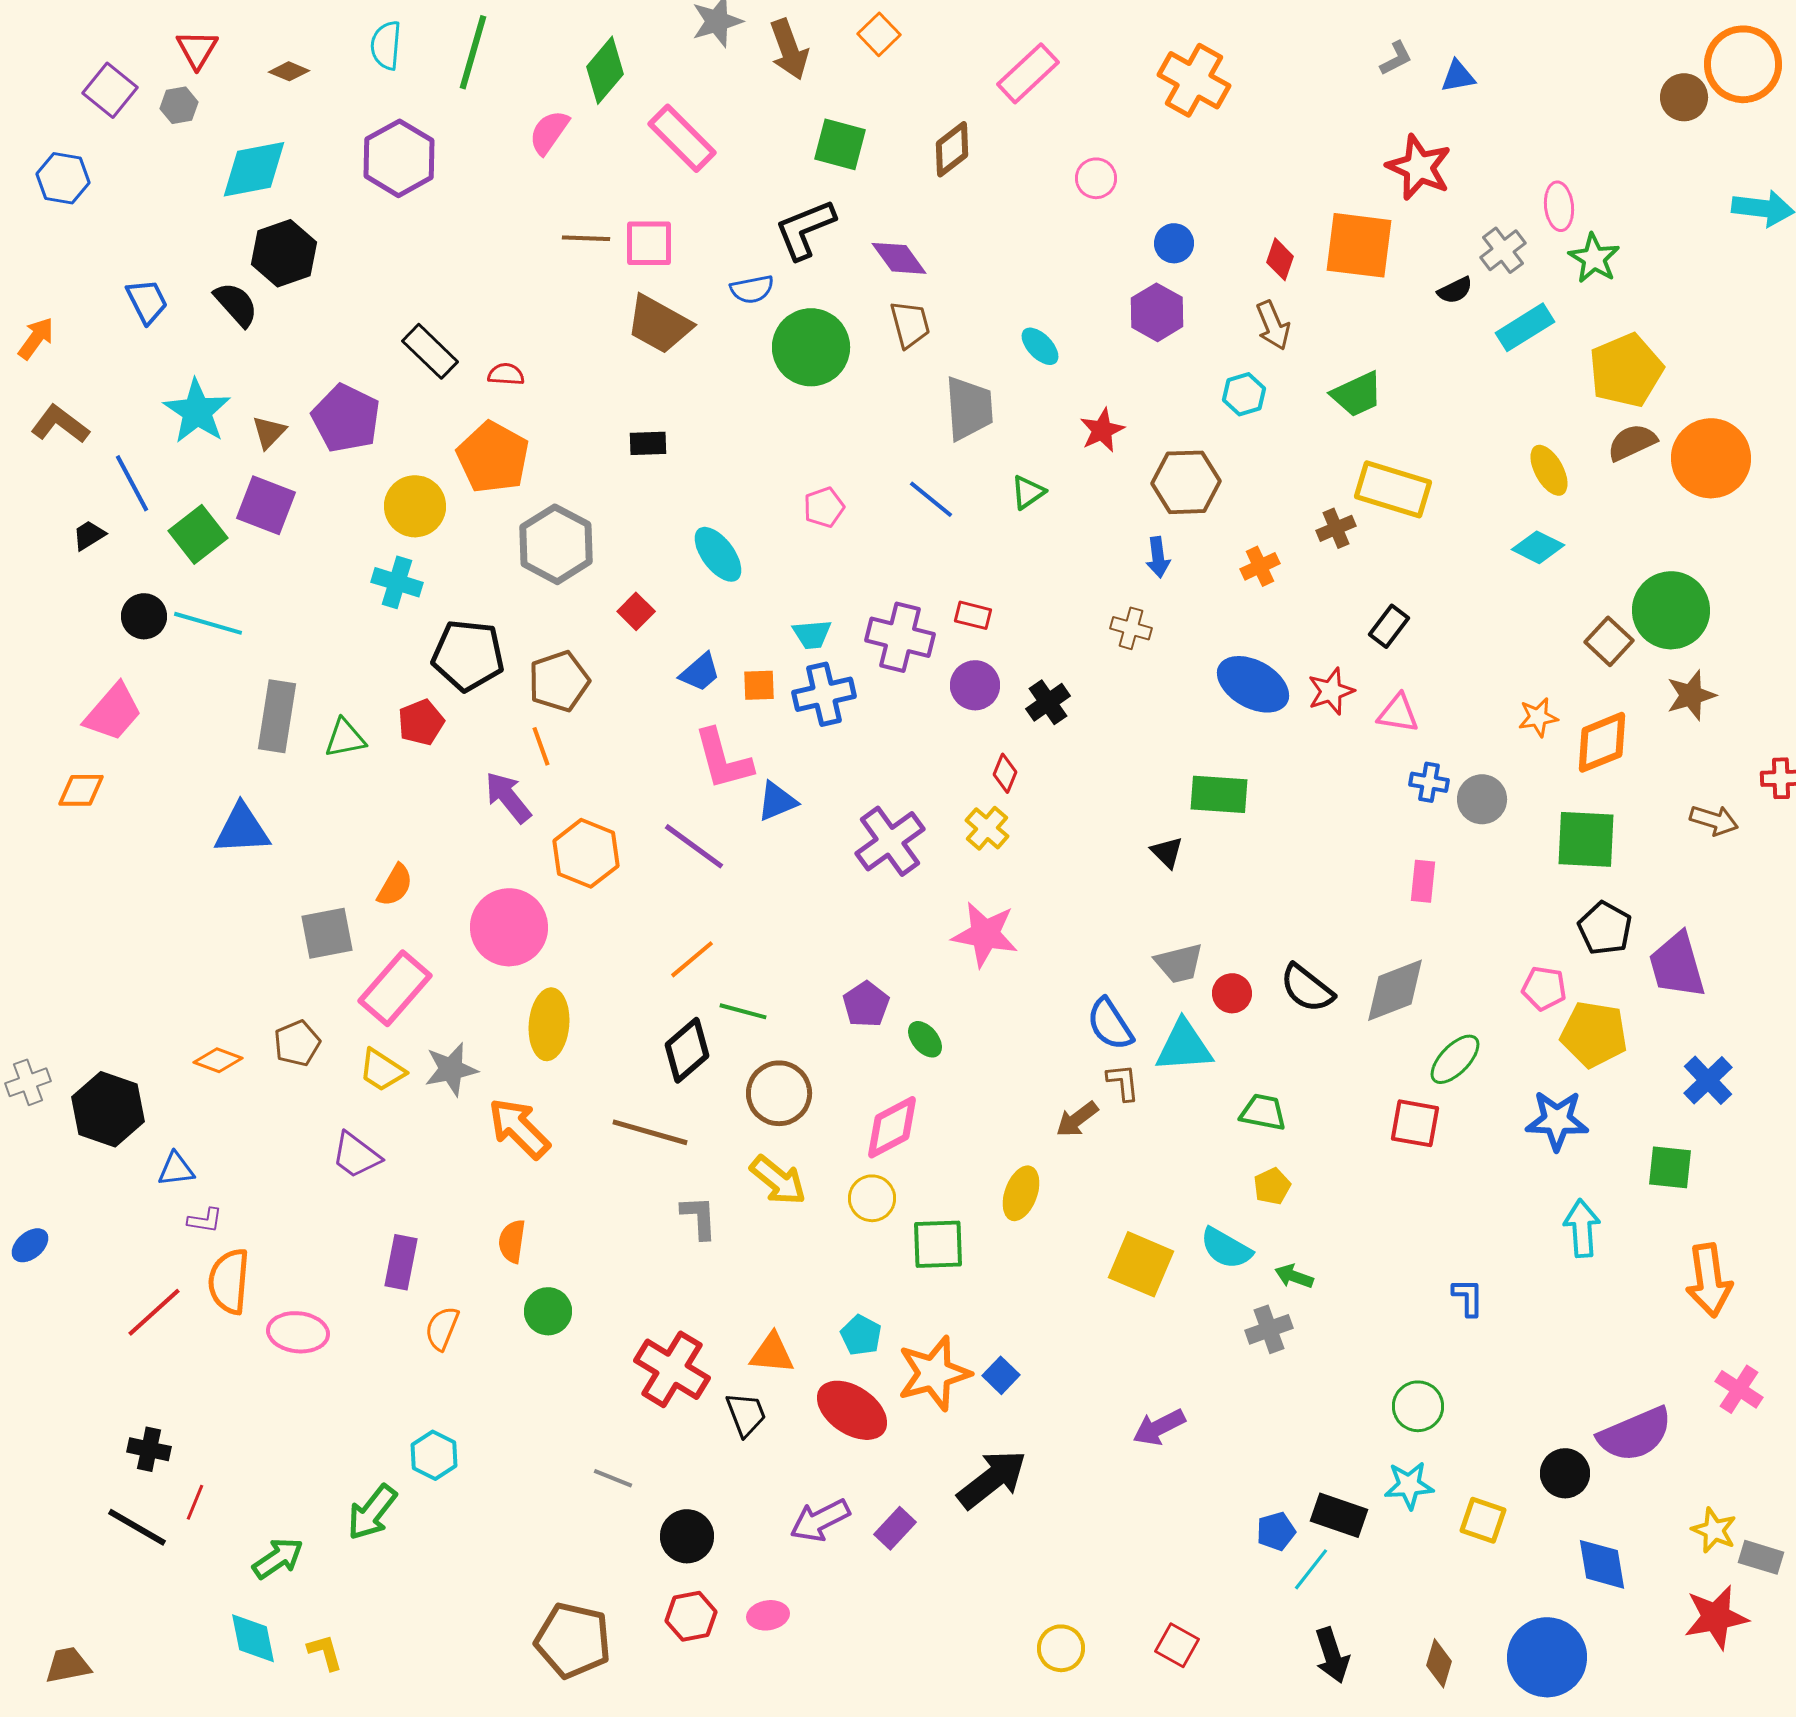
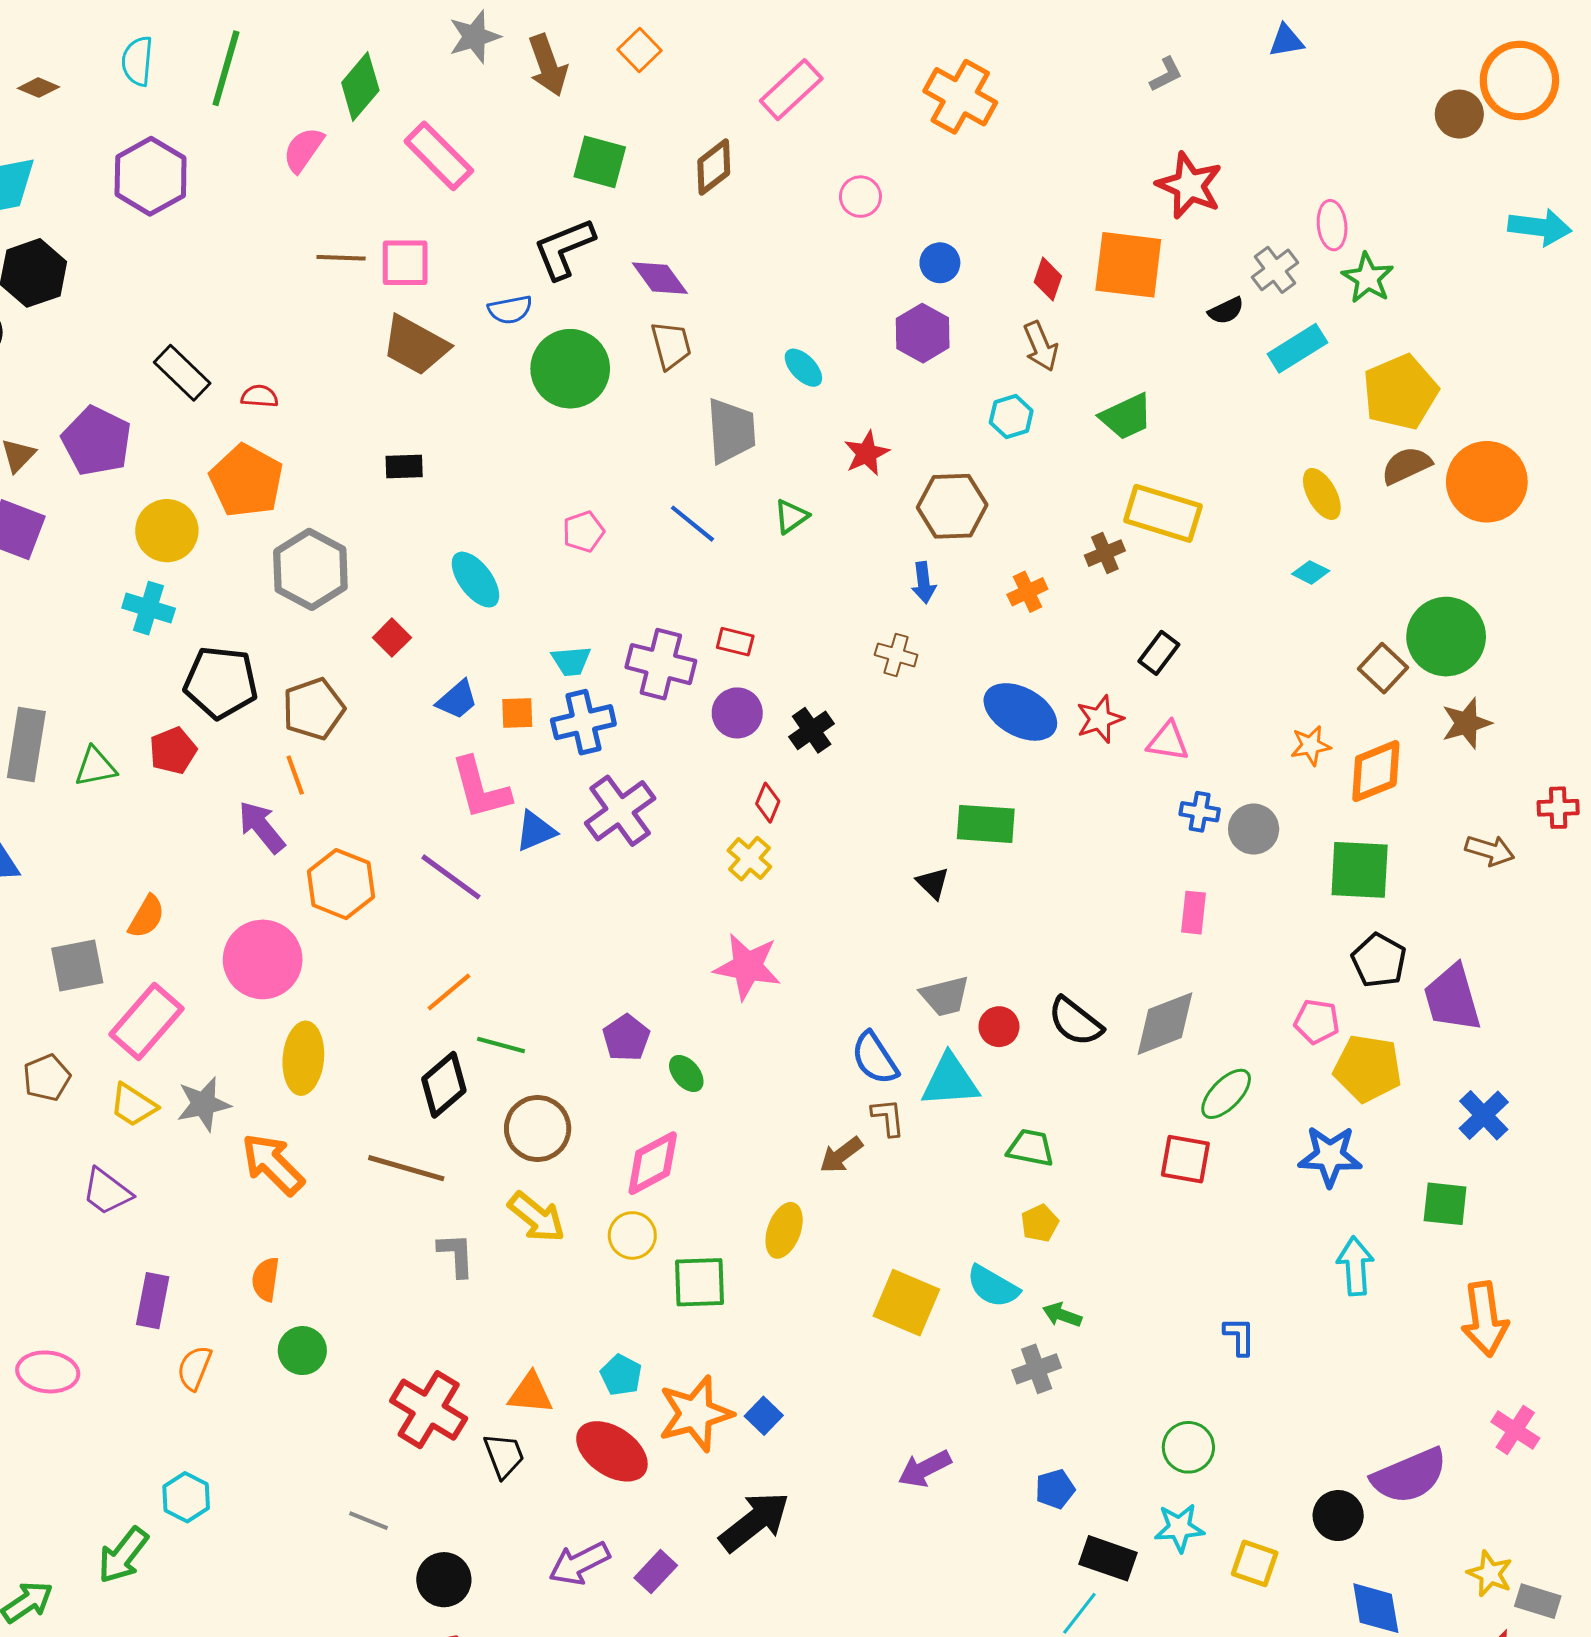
blue triangle: (1458, 76) -> (1286, 41), moved
cyan diamond: (1538, 547) -> (1311, 572), size x0.7
purple cross: (890, 841) -> (620, 811), moved
blue pentagon: (1276, 1531) -> (1055, 1489), moved

